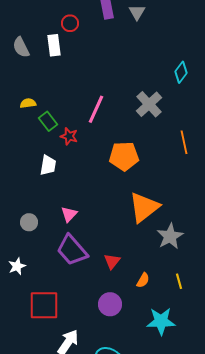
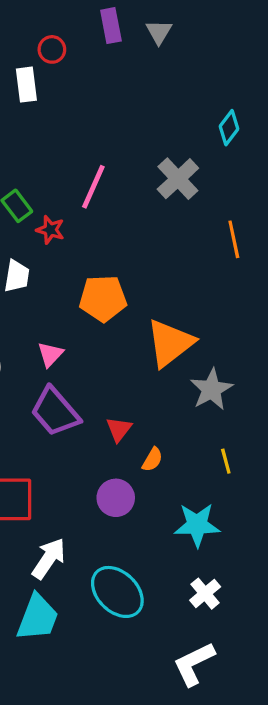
orange pentagon: (124, 156) -> (103, 298), moved
orange semicircle: (143, 280) -> (152, 460), moved

